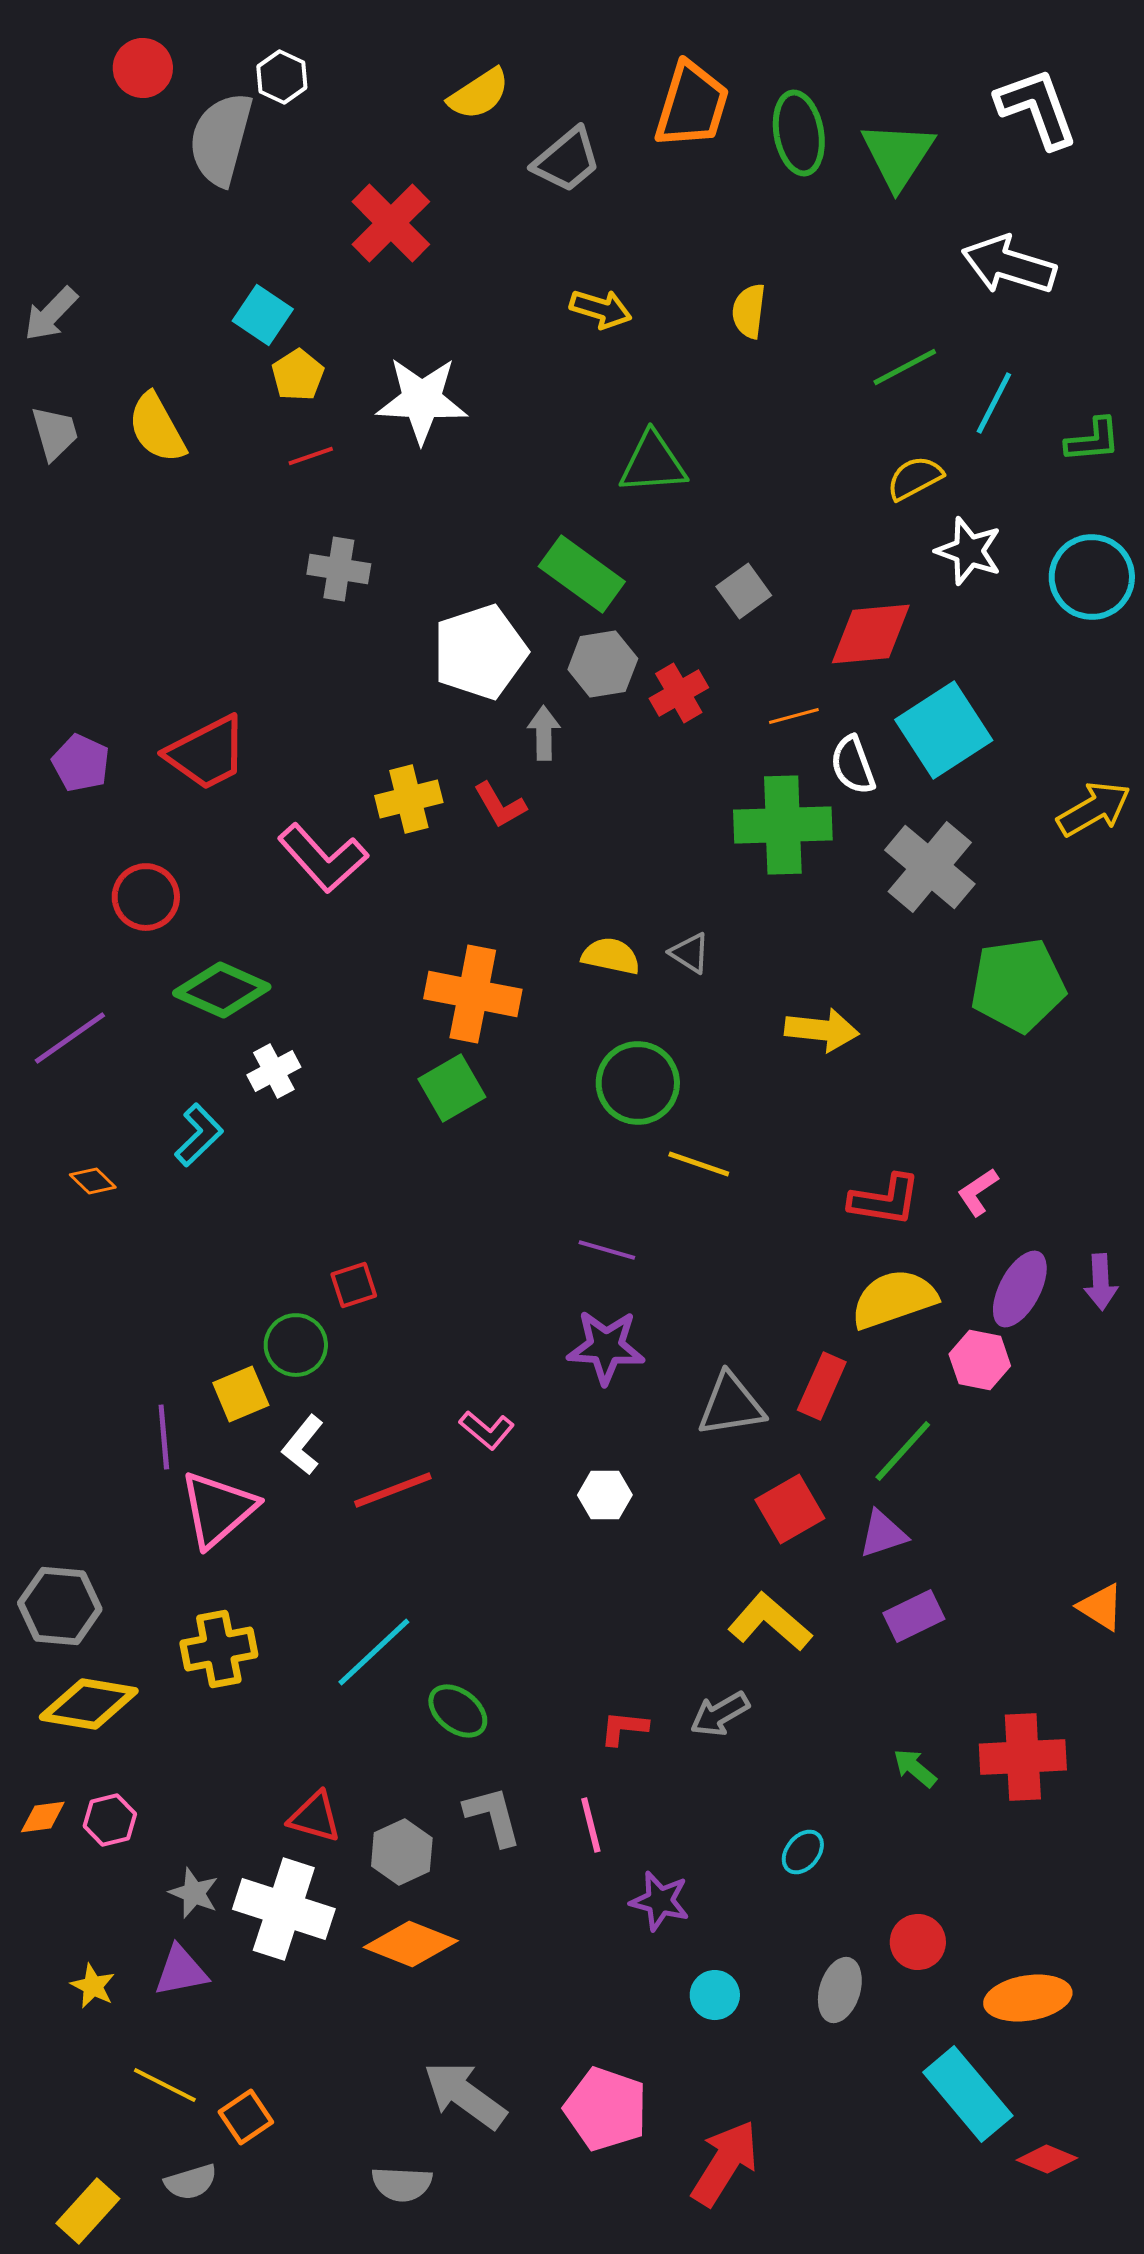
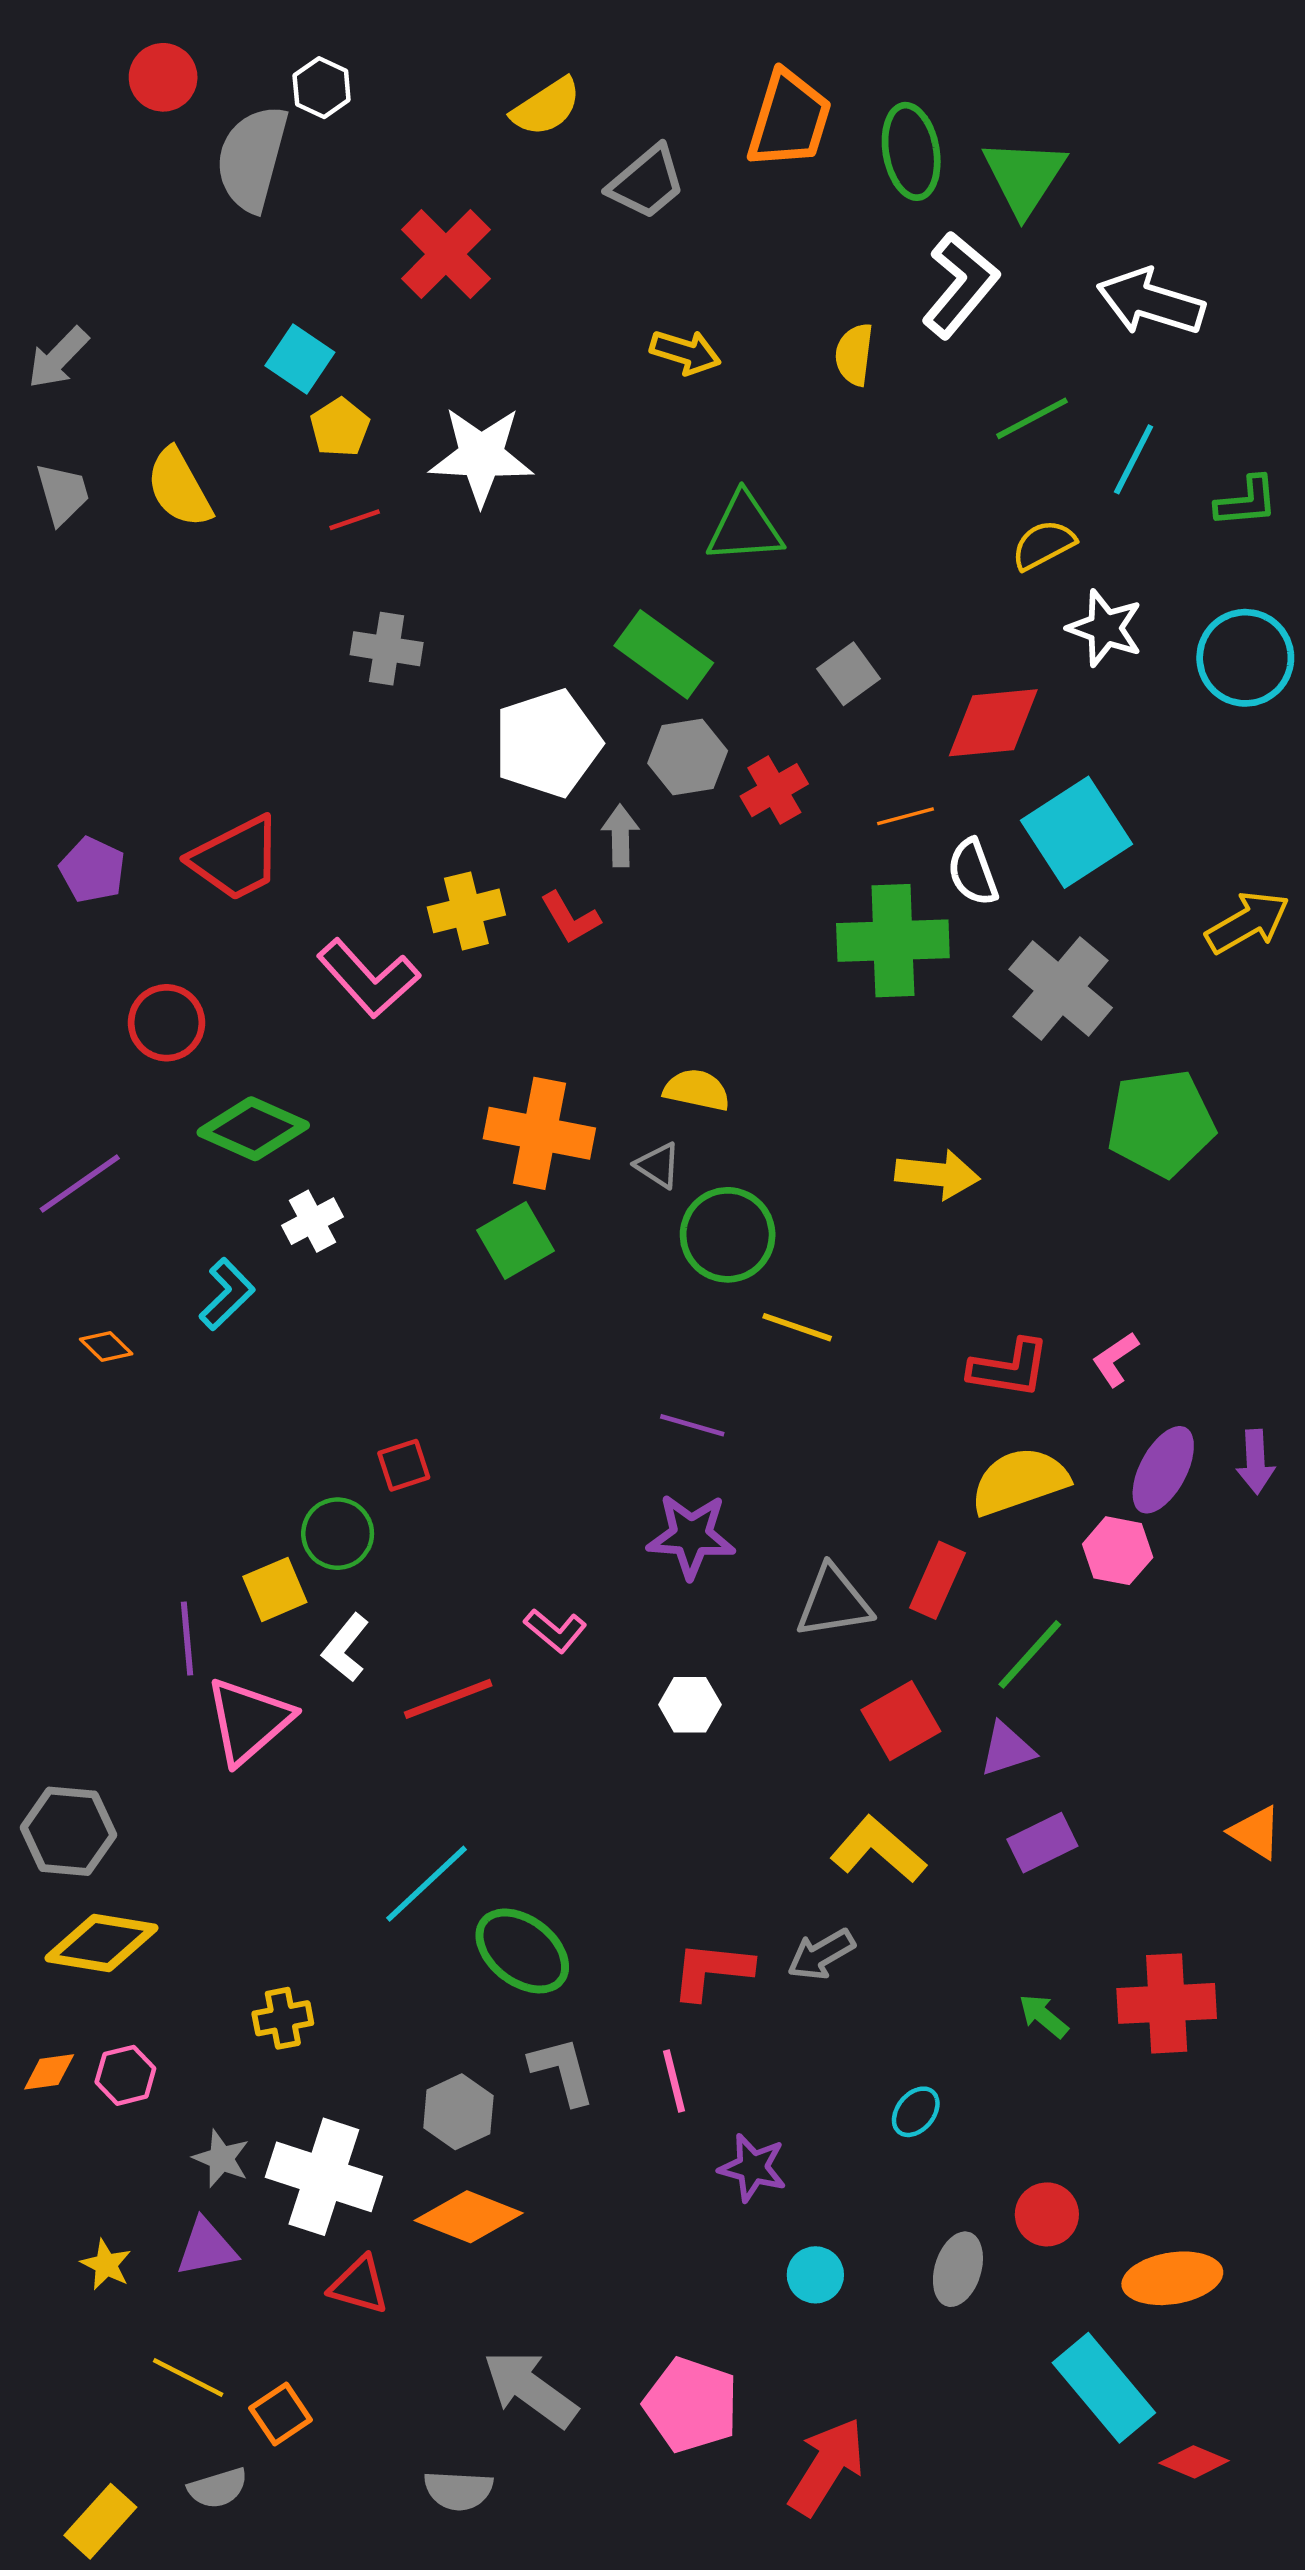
white L-shape: (1037, 108) -> (960, 285), moved, turned 60
gray triangle: (690, 953) -> (658, 1165), moved
yellow cross: (219, 1649) -> (283, 2018), moved, size x0.7
green ellipse: (458, 1711) -> (522, 1951), size x1.4
red L-shape: (624, 1728) -> (712, 1970), size x1.5
red triangle: (315, 1817) -> (359, 2285), moved

